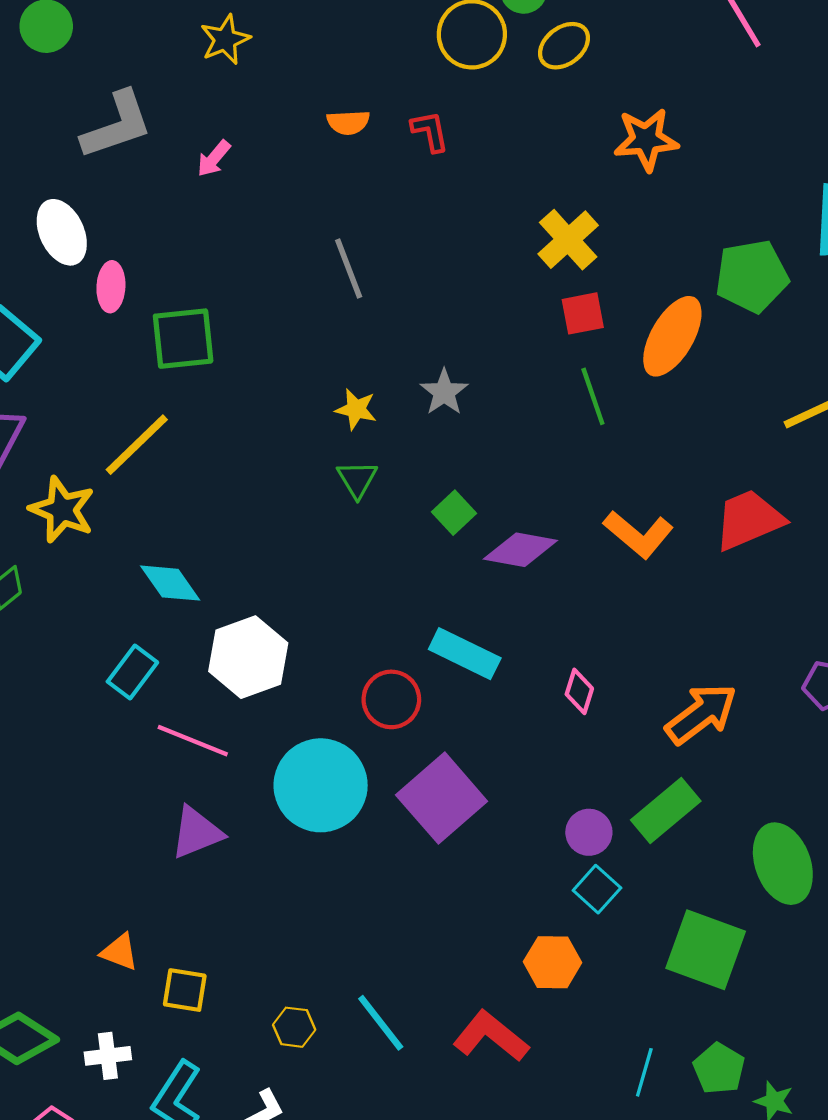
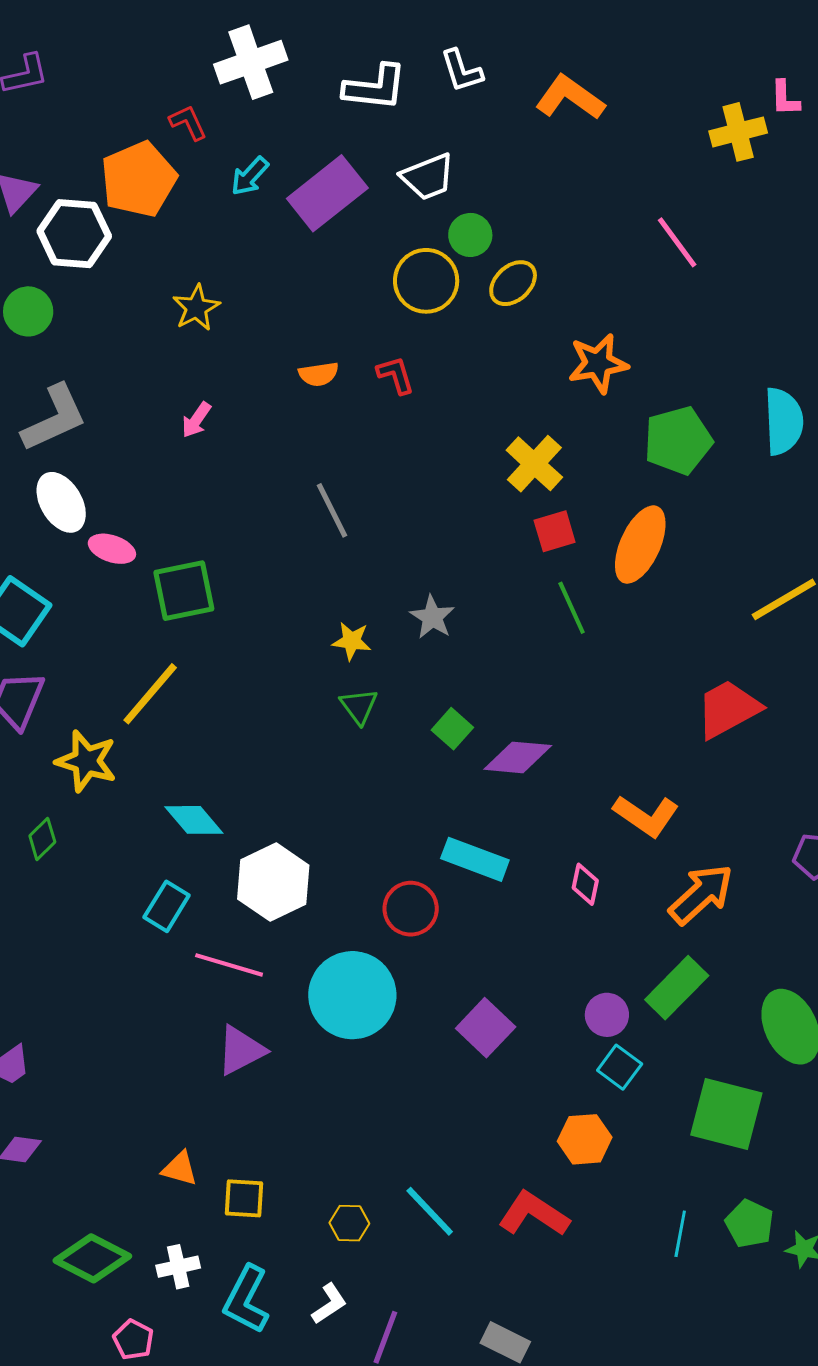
gray L-shape: (117, 125) -> (54, 418), moved
green pentagon: (752, 276) -> (678, 440), moved
pink ellipse: (111, 287) -> (112, 549), turned -69
orange L-shape: (638, 534) -> (646, 816), moved
purple square: (442, 798) -> (486, 1028), moved, size x0.7

